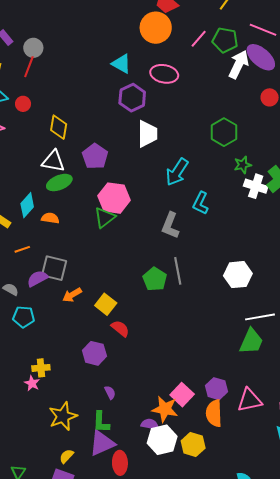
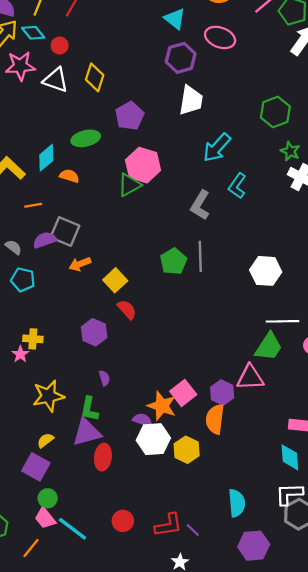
white triangle: (53, 161) -> (56, 80), moved
green star: (243, 165) -> (290, 151), turned 30
pink triangle: (249, 400) -> (250, 378), moved

